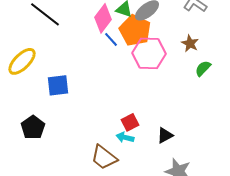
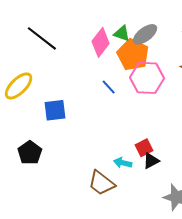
blue line: (111, 39) -> (109, 87), moved
red square: (130, 122) -> (144, 148), moved
black triangle: (165, 135) -> (151, 161), moved

